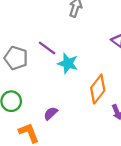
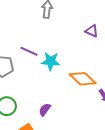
orange diamond: (98, 89) -> (83, 79), turned -72

